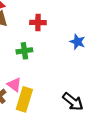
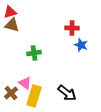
red cross: (38, 23) -> (72, 28), moved
black arrow: (73, 102) -> (67, 93), moved

